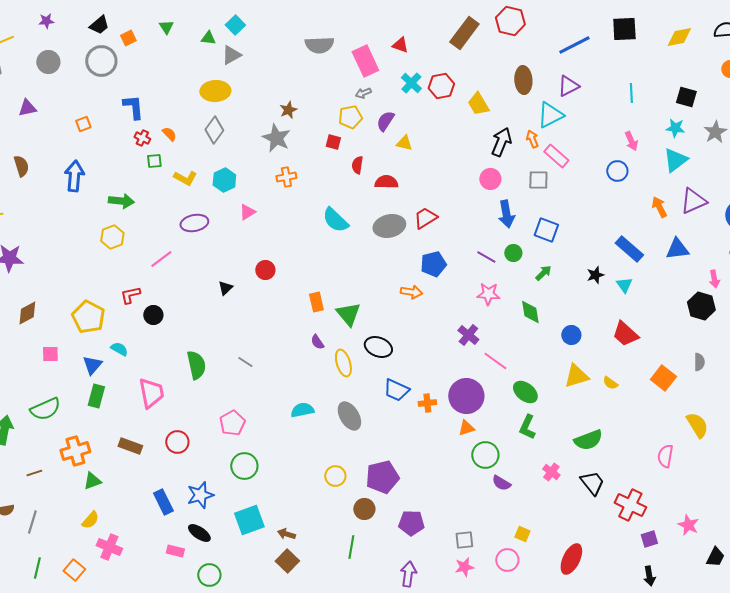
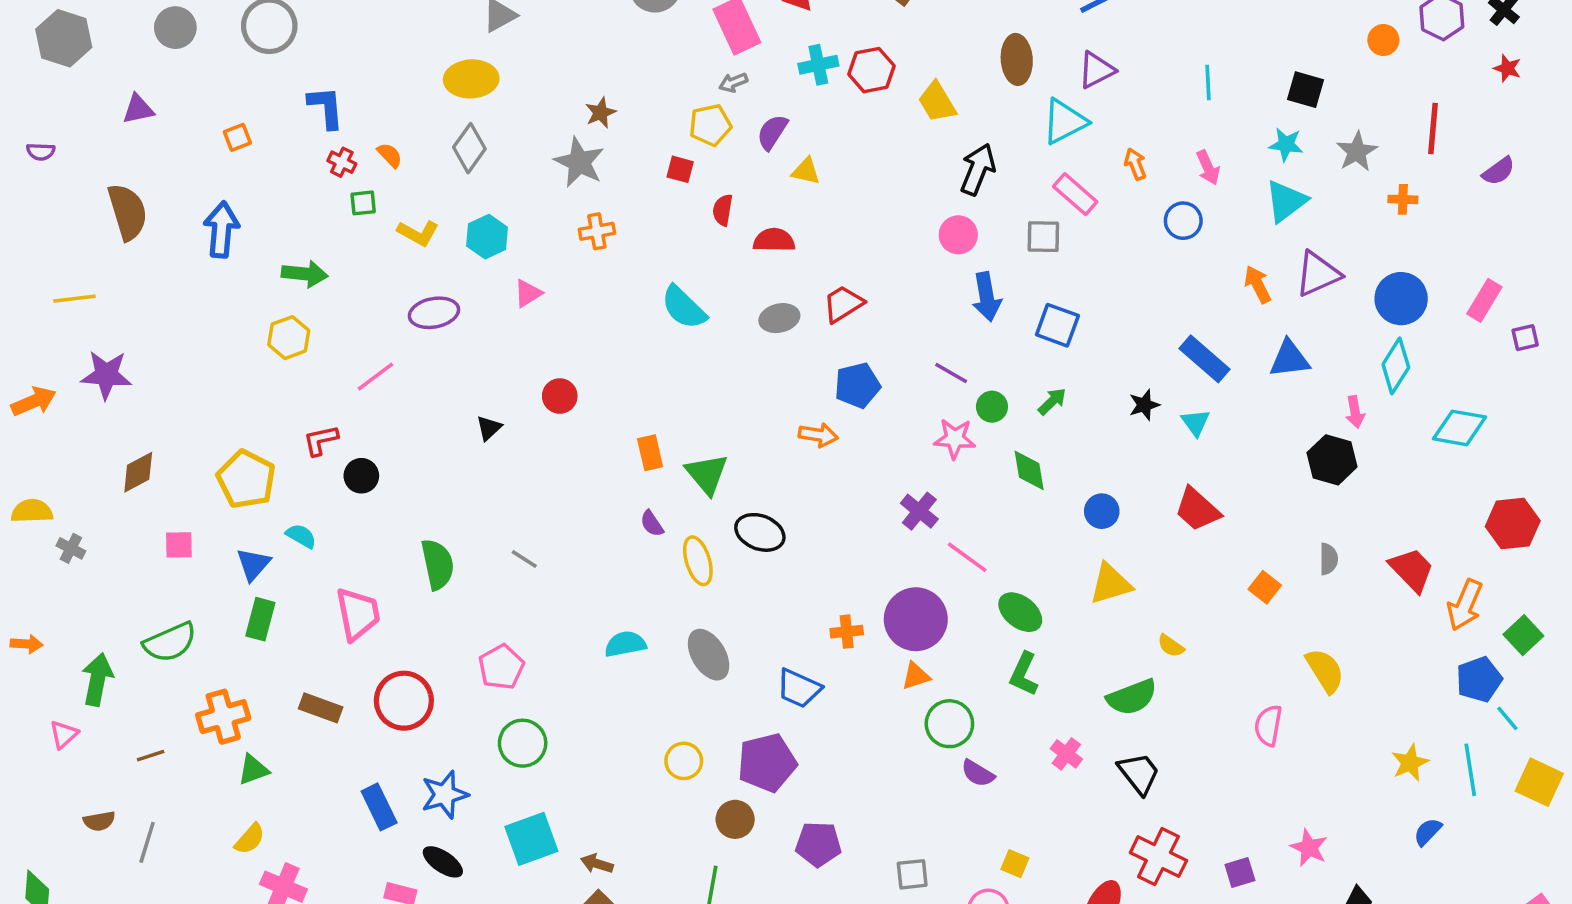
cyan cross: (411, 83) -> (818, 65), turned 35
orange arrow: (532, 139) -> (1135, 164), moved
brown semicircle: (21, 166) -> (128, 212), size x1.5
gray ellipse: (389, 226) -> (779, 318), size x0.7
green circle: (513, 253) -> (992, 407), moved
orange square: (663, 378) -> (1265, 587), size x0.7
yellow semicircle: (610, 383) -> (1171, 646), moved
blue trapezoid: (396, 390) -> (799, 688), moved
red circle: (177, 442) -> (404, 701), size x1.4
red cross: (630, 505) -> (1158, 857), moved

